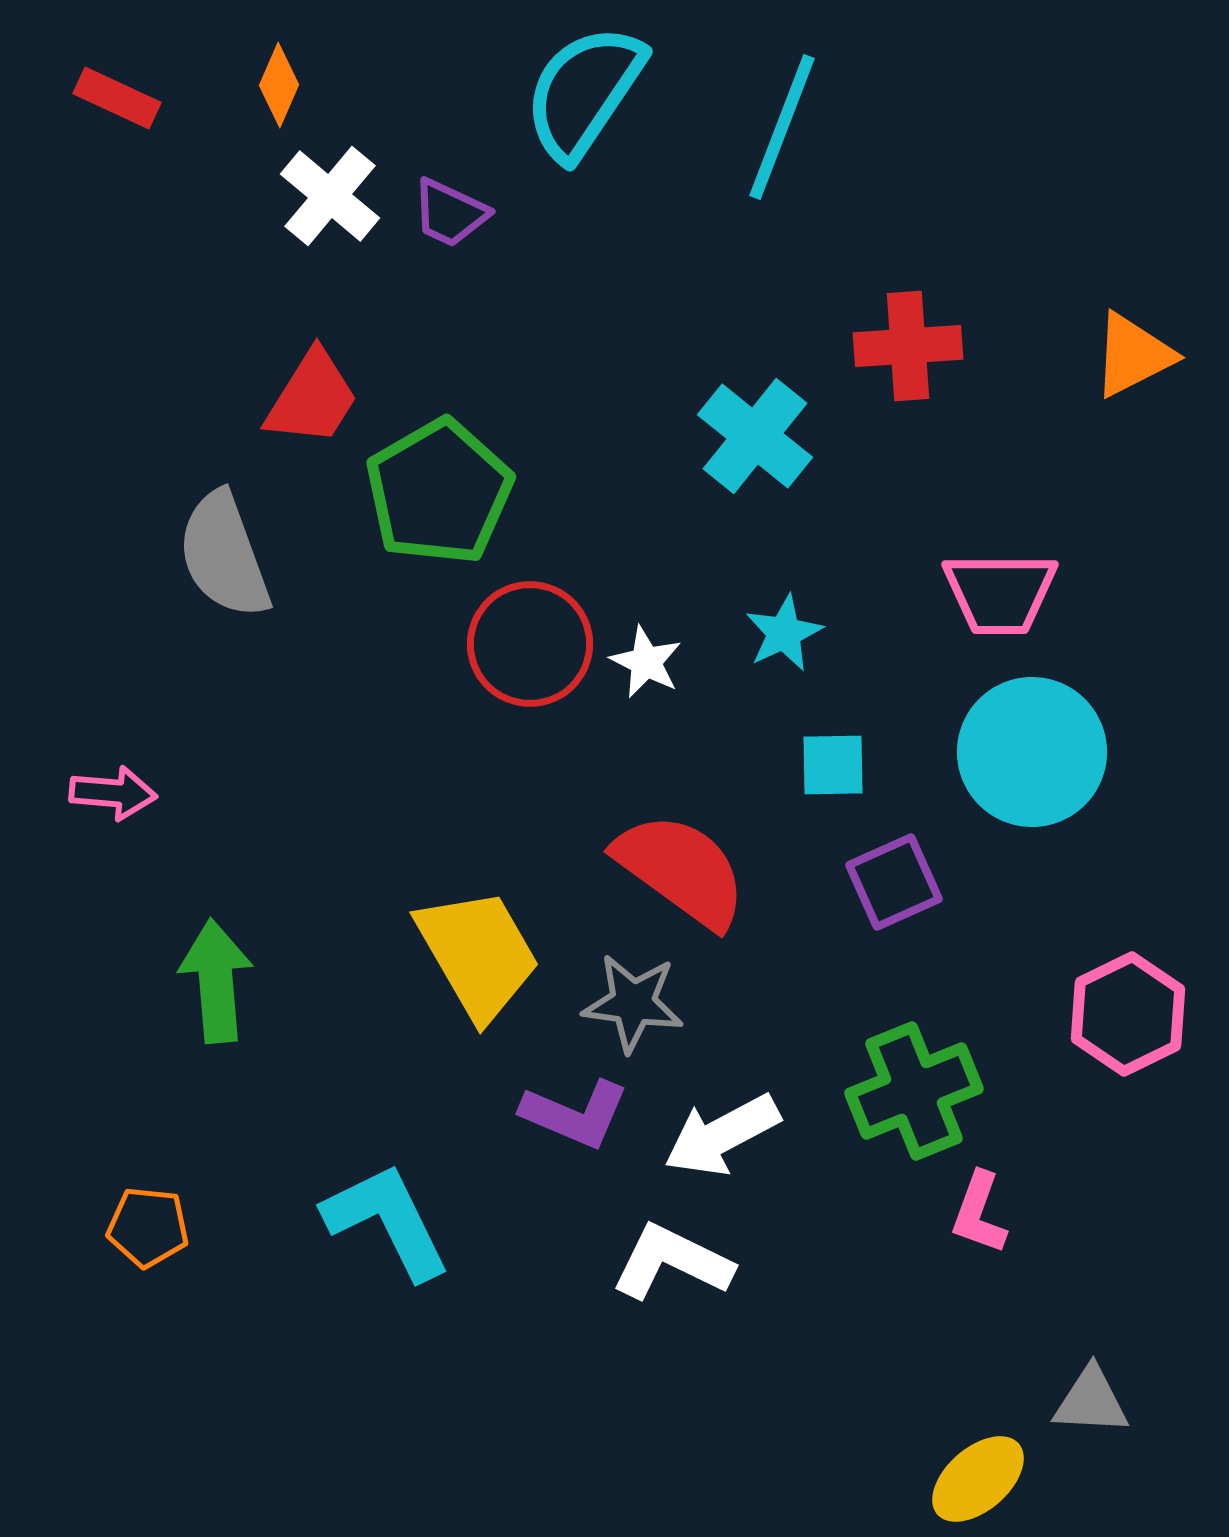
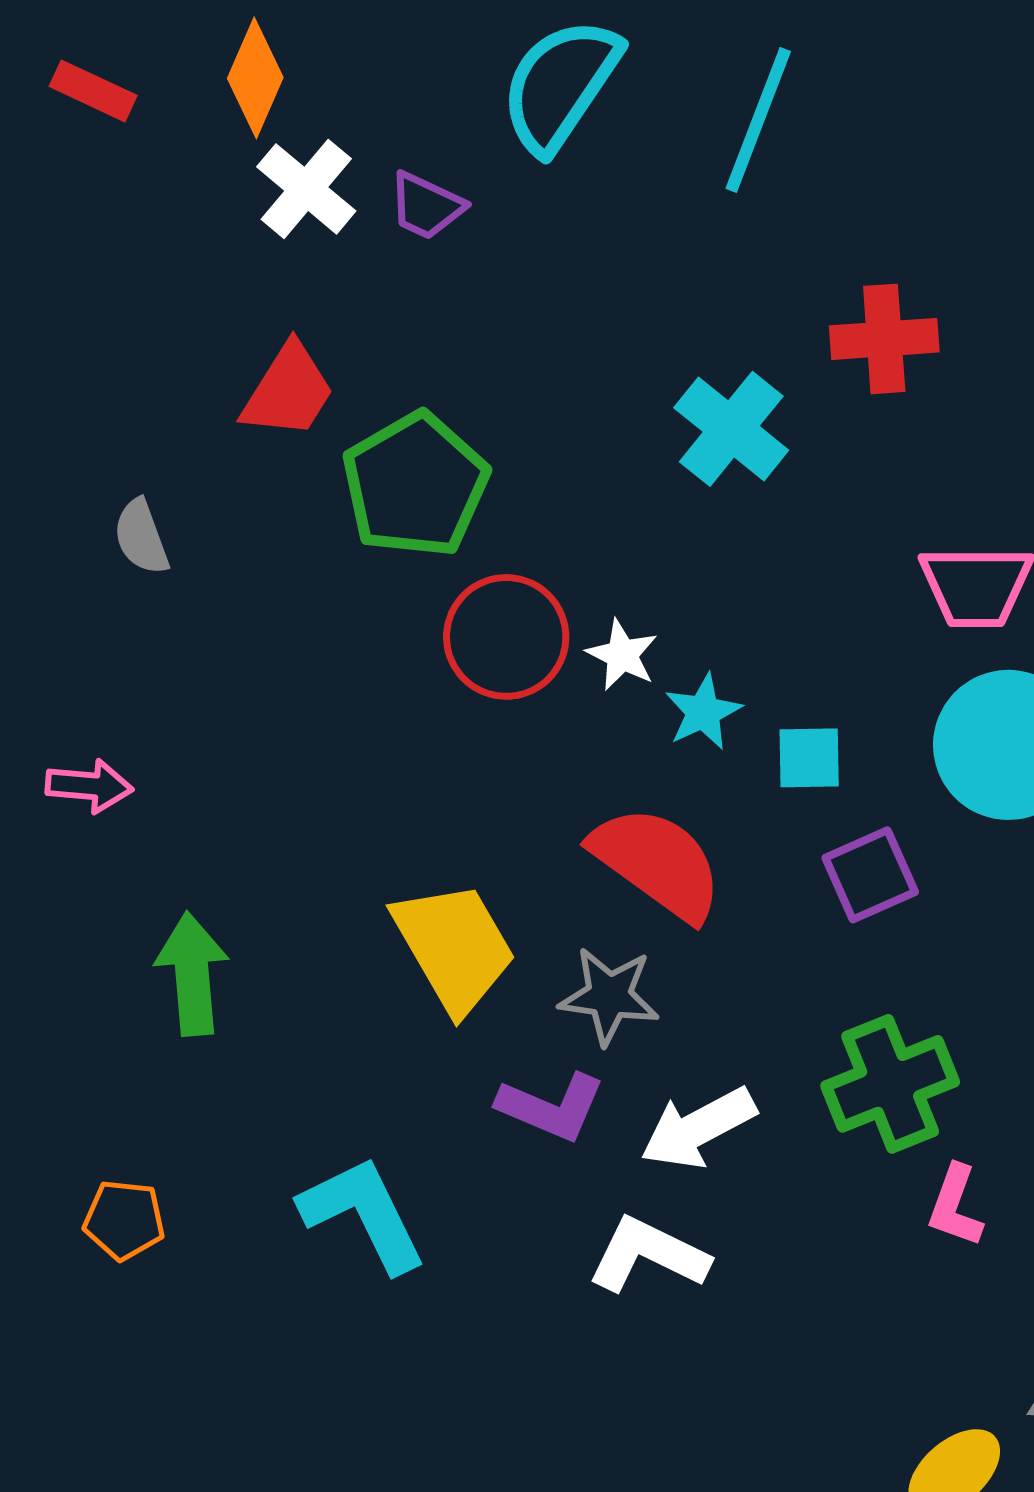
orange diamond: (279, 85) -> (255, 78), size x1.4
gray semicircle: (224, 555) -> (141, 537), moved, size x0.6
cyan star: (784, 633) -> (703, 712), moved

